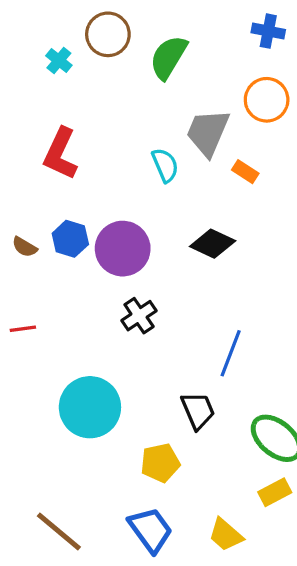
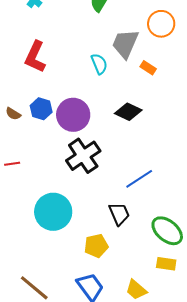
black cross: (139, 316) -> (83, 156), size x1.6
blue line: (231, 353) -> (139, 179), turned 36
yellow rectangle: (275, 492) -> (166, 264), turned 36

